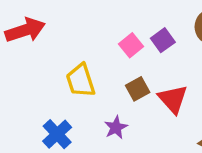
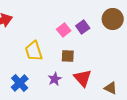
brown square: (138, 89) -> (68, 56), turned 32
red triangle: (173, 99) -> (83, 78), moved

